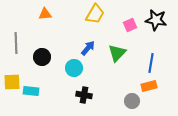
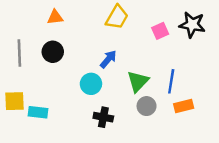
green triangle: (117, 53) -> (138, 81), moved
black circle: (42, 57) -> (53, 52), moved
blue line: (151, 63) -> (171, 81), moved
gray circle: (132, 101) -> (147, 106), moved

